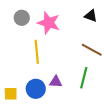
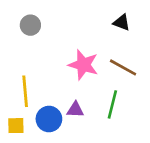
pink star: (49, 23) -> (83, 65), moved
yellow line: (37, 52) -> (25, 91), moved

